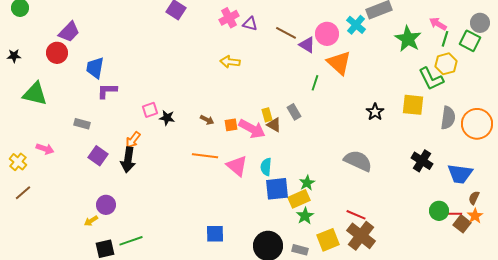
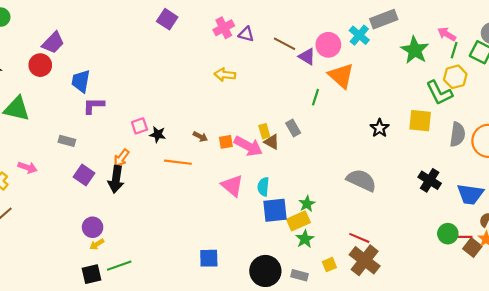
orange line: (205, 156) -> (178, 162), moved
yellow arrow: (91, 221) -> (97, 244), moved
yellow square: (328, 240) -> (329, 265), size x0.6

